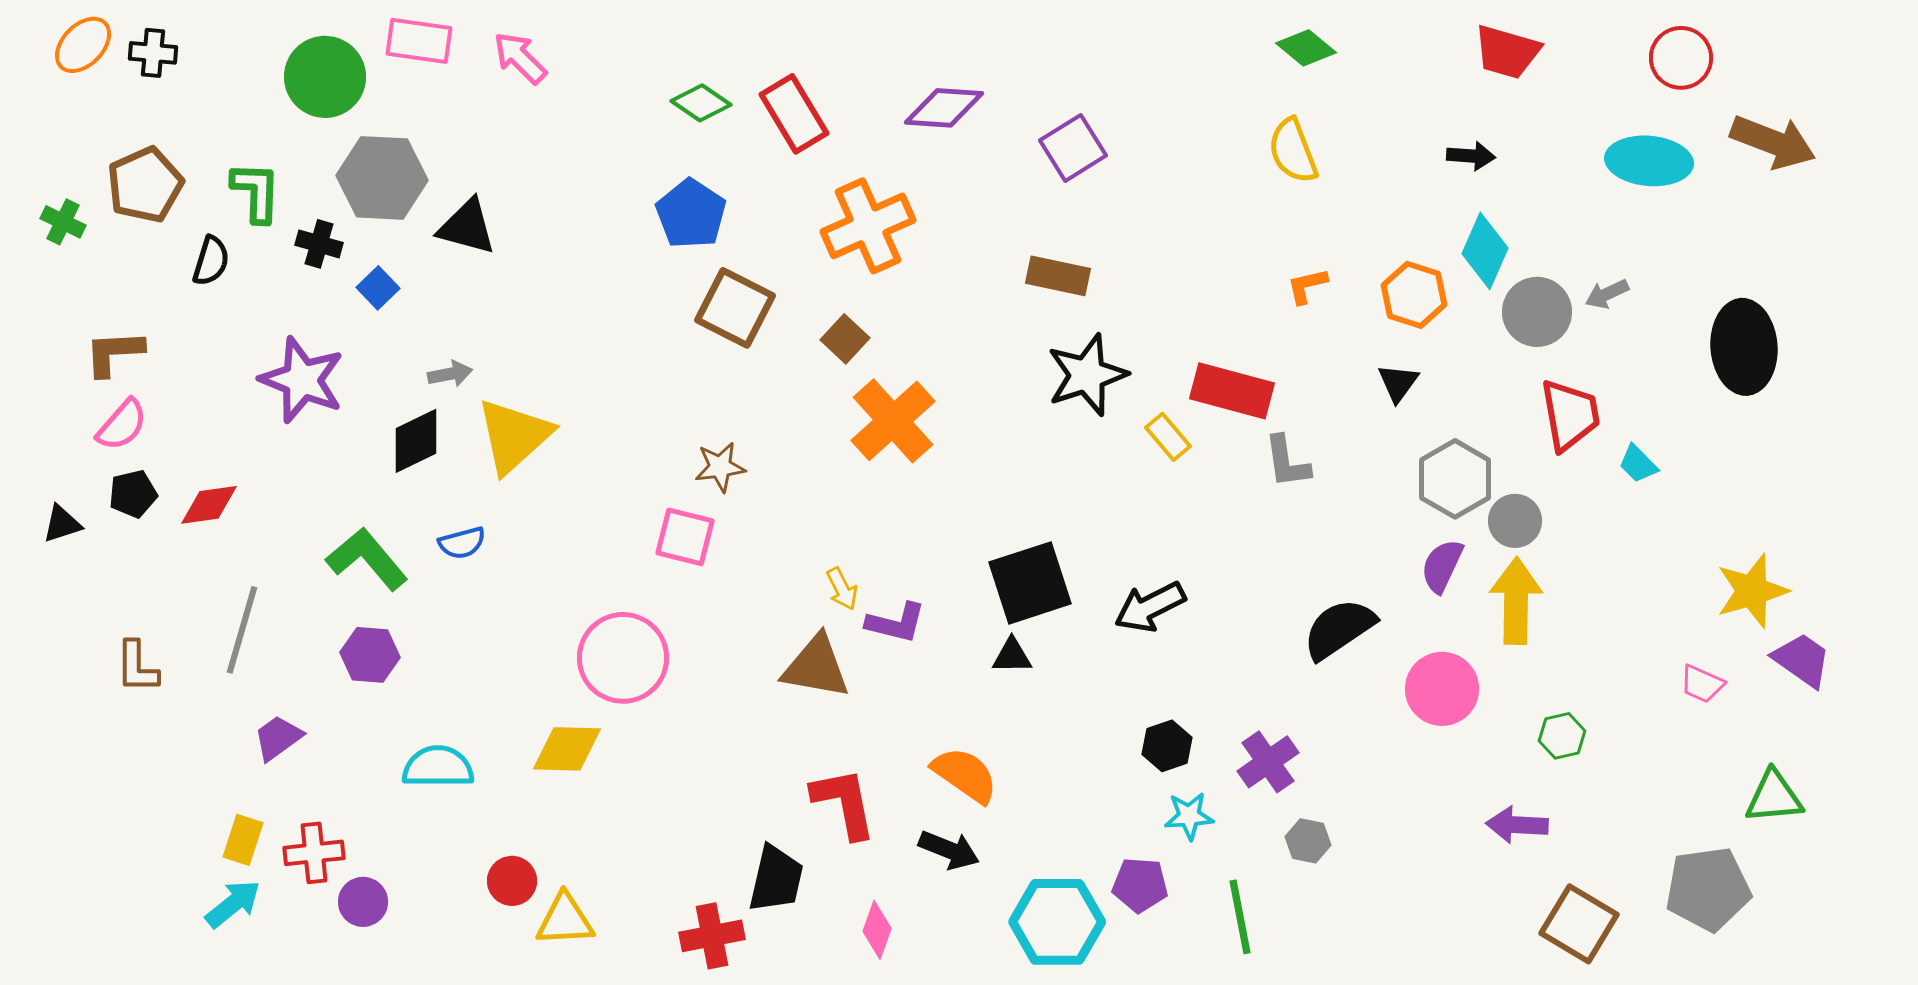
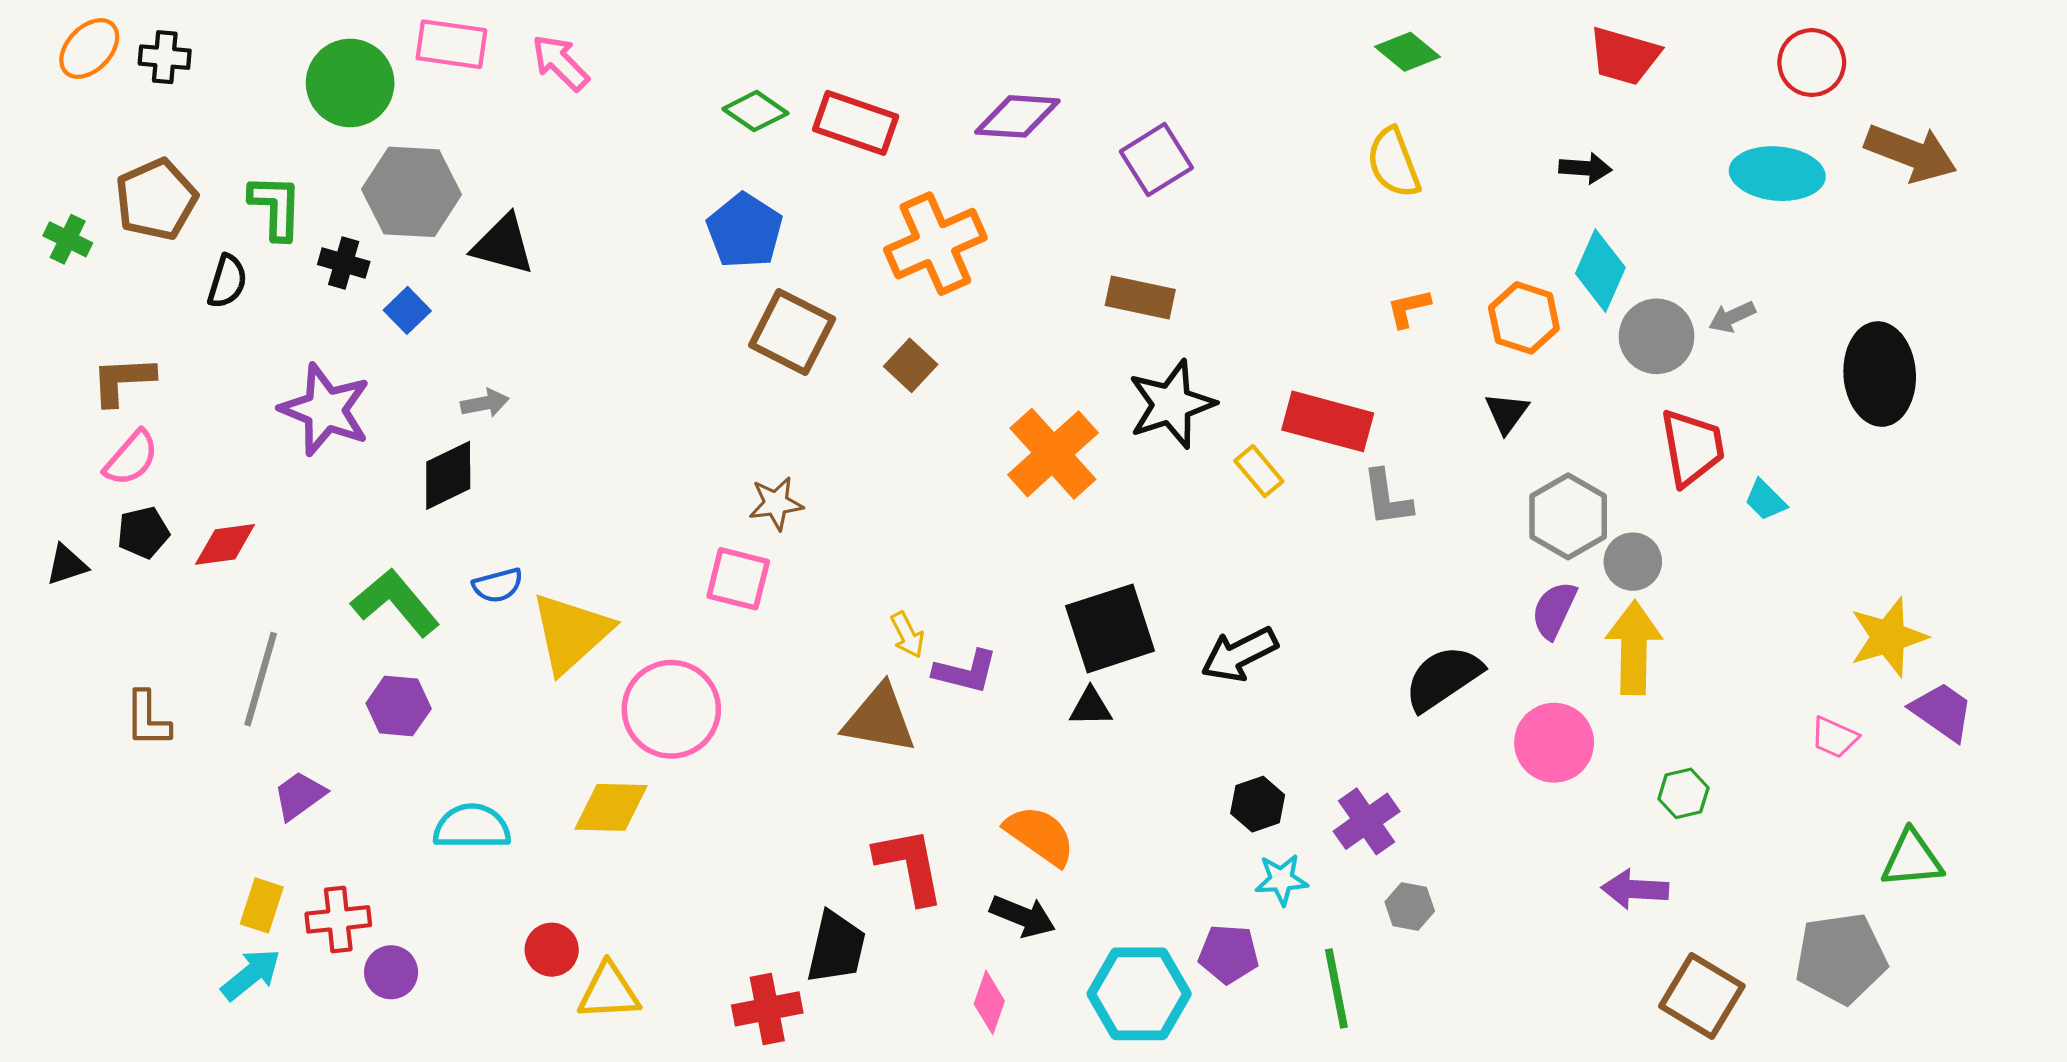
red rectangle: (794, 114) -> (856, 123), turned -40
orange cross: (893, 421) -> (1053, 454), moved
yellow triangle: (514, 436) -> (571, 633), moved
pink diamond: (877, 930) -> (989, 1002), moved

